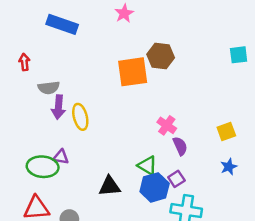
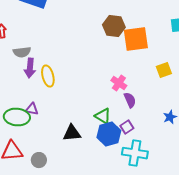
orange square: (133, 72) -> (136, 39), moved
yellow square: (226, 131) -> (164, 70), moved

